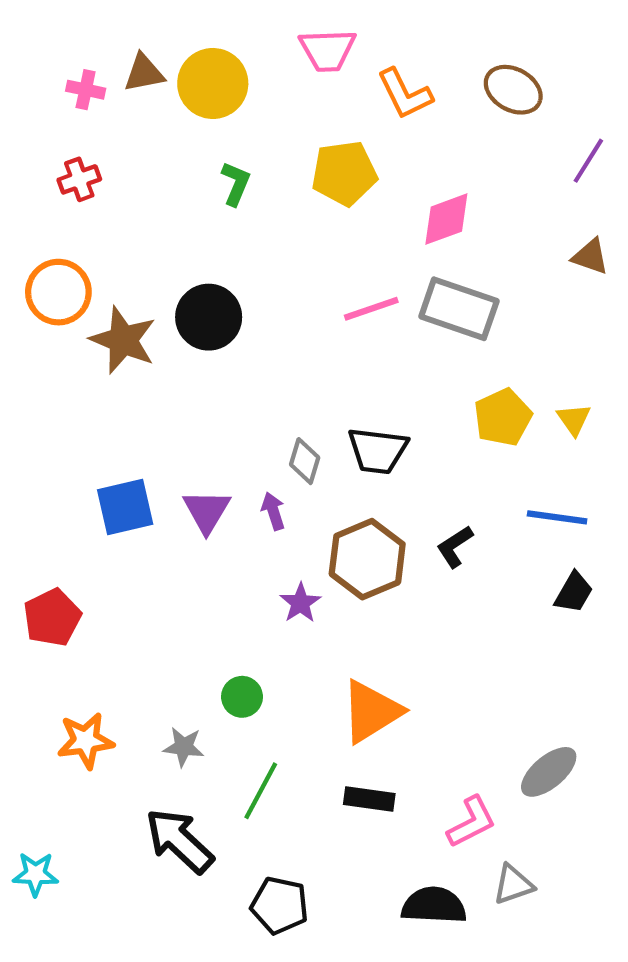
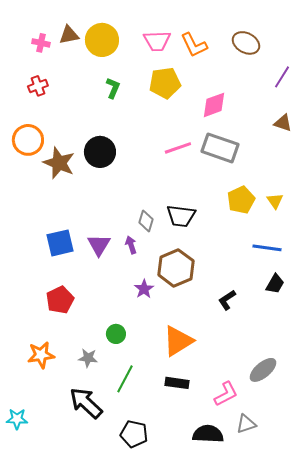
pink trapezoid: (328, 50) -> (157, 41), moved
black L-shape: (455, 547) -> (227, 300), moved
red pentagon: (52, 618) -> (60, 300), moved

